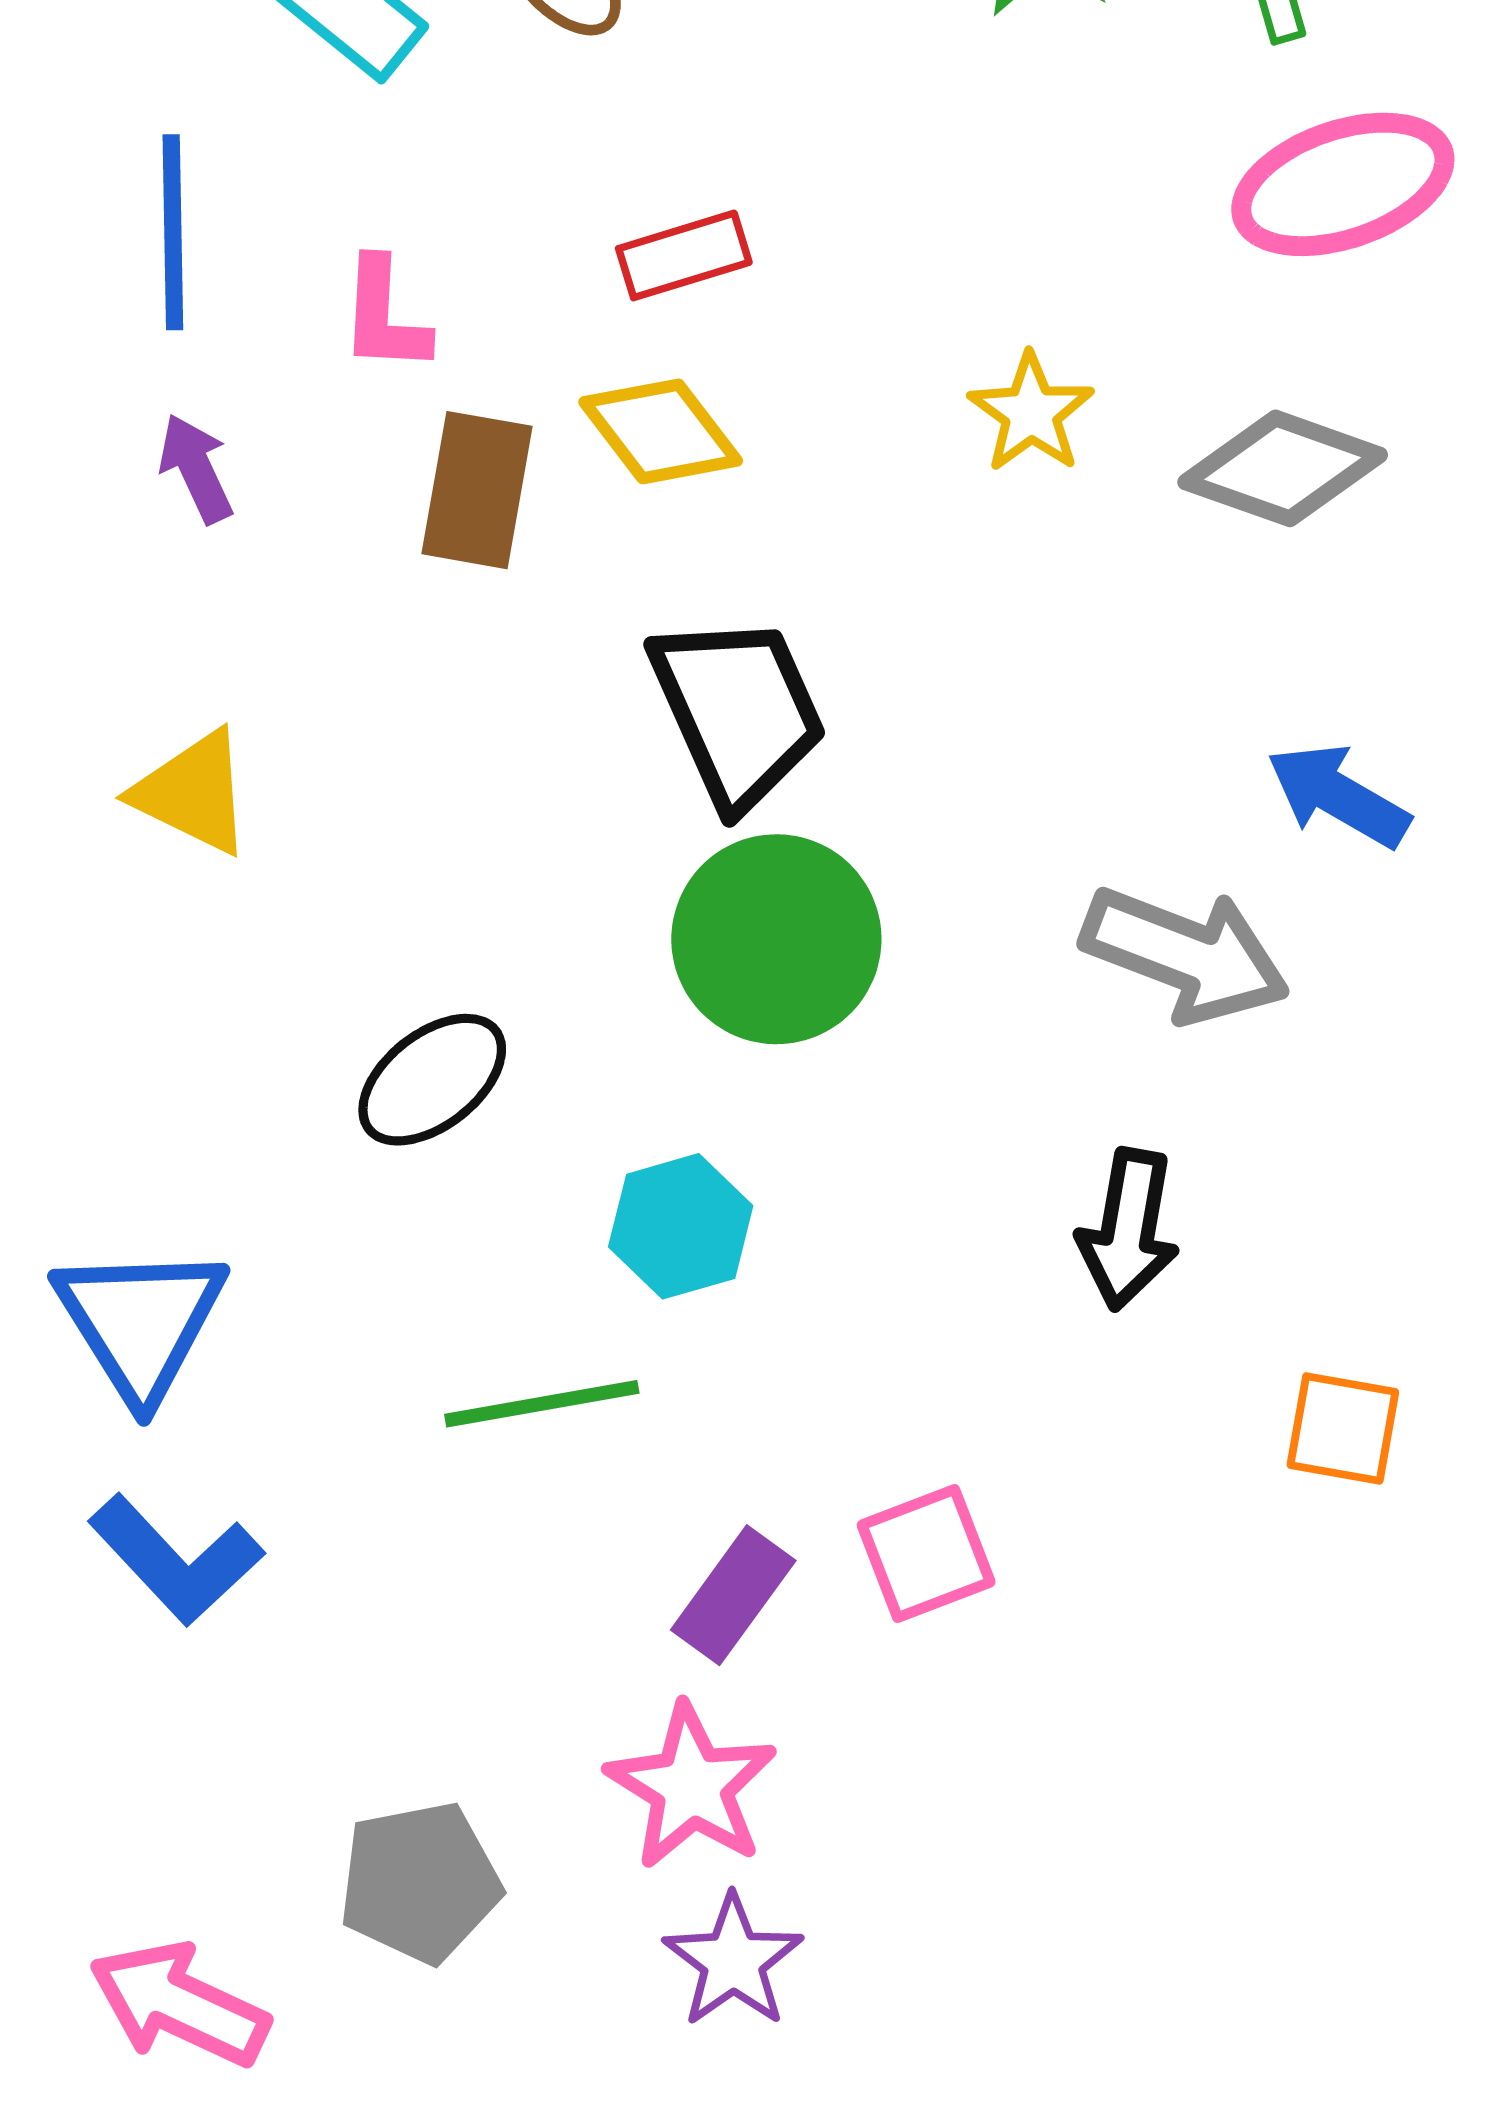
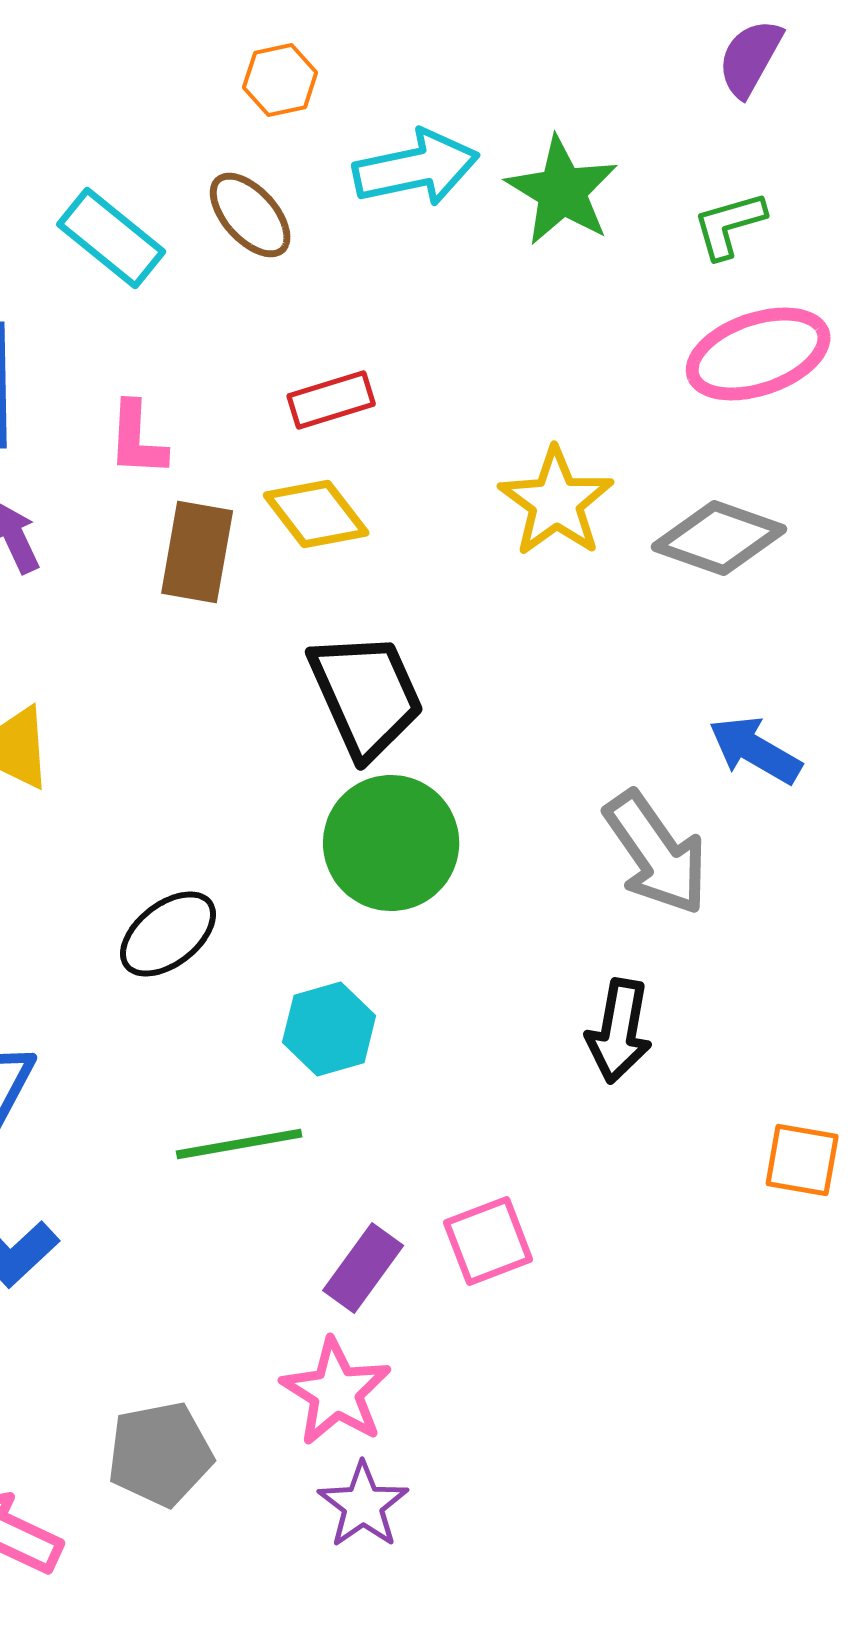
yellow star: (1031, 413) -> (556, 502), size x1.4
gray arrow: (1185, 955) -> (656, 853), turned 34
orange square: (1343, 1428) -> (802, 1160), moved

